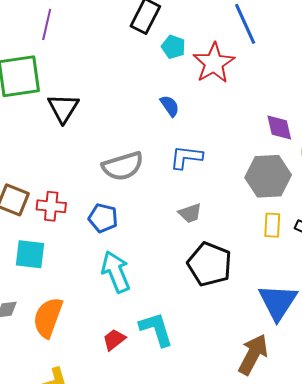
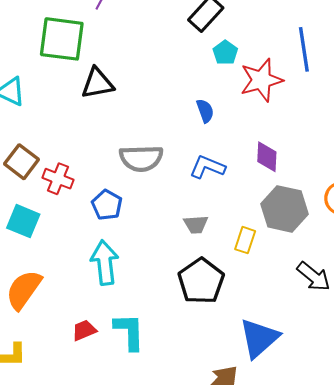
black triangle: (63, 108) -> (97, 83), turned 32
purple diamond: (279, 127) -> (267, 157), moved
yellow rectangle: (272, 225) -> (245, 240), moved

